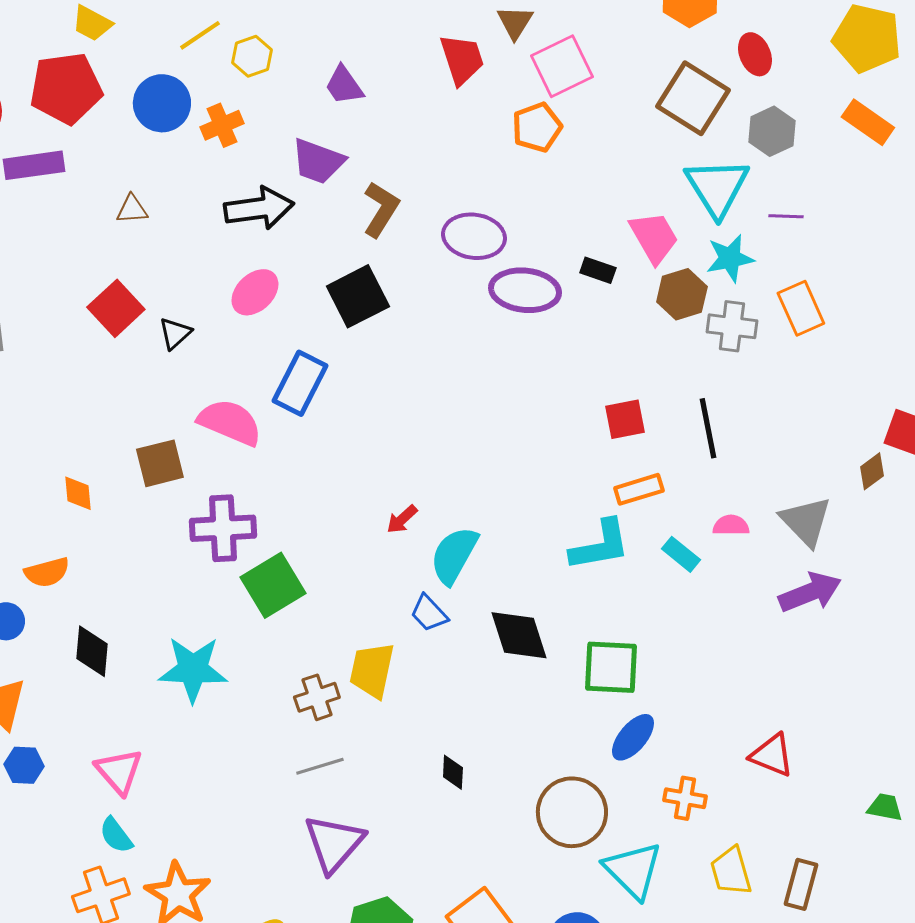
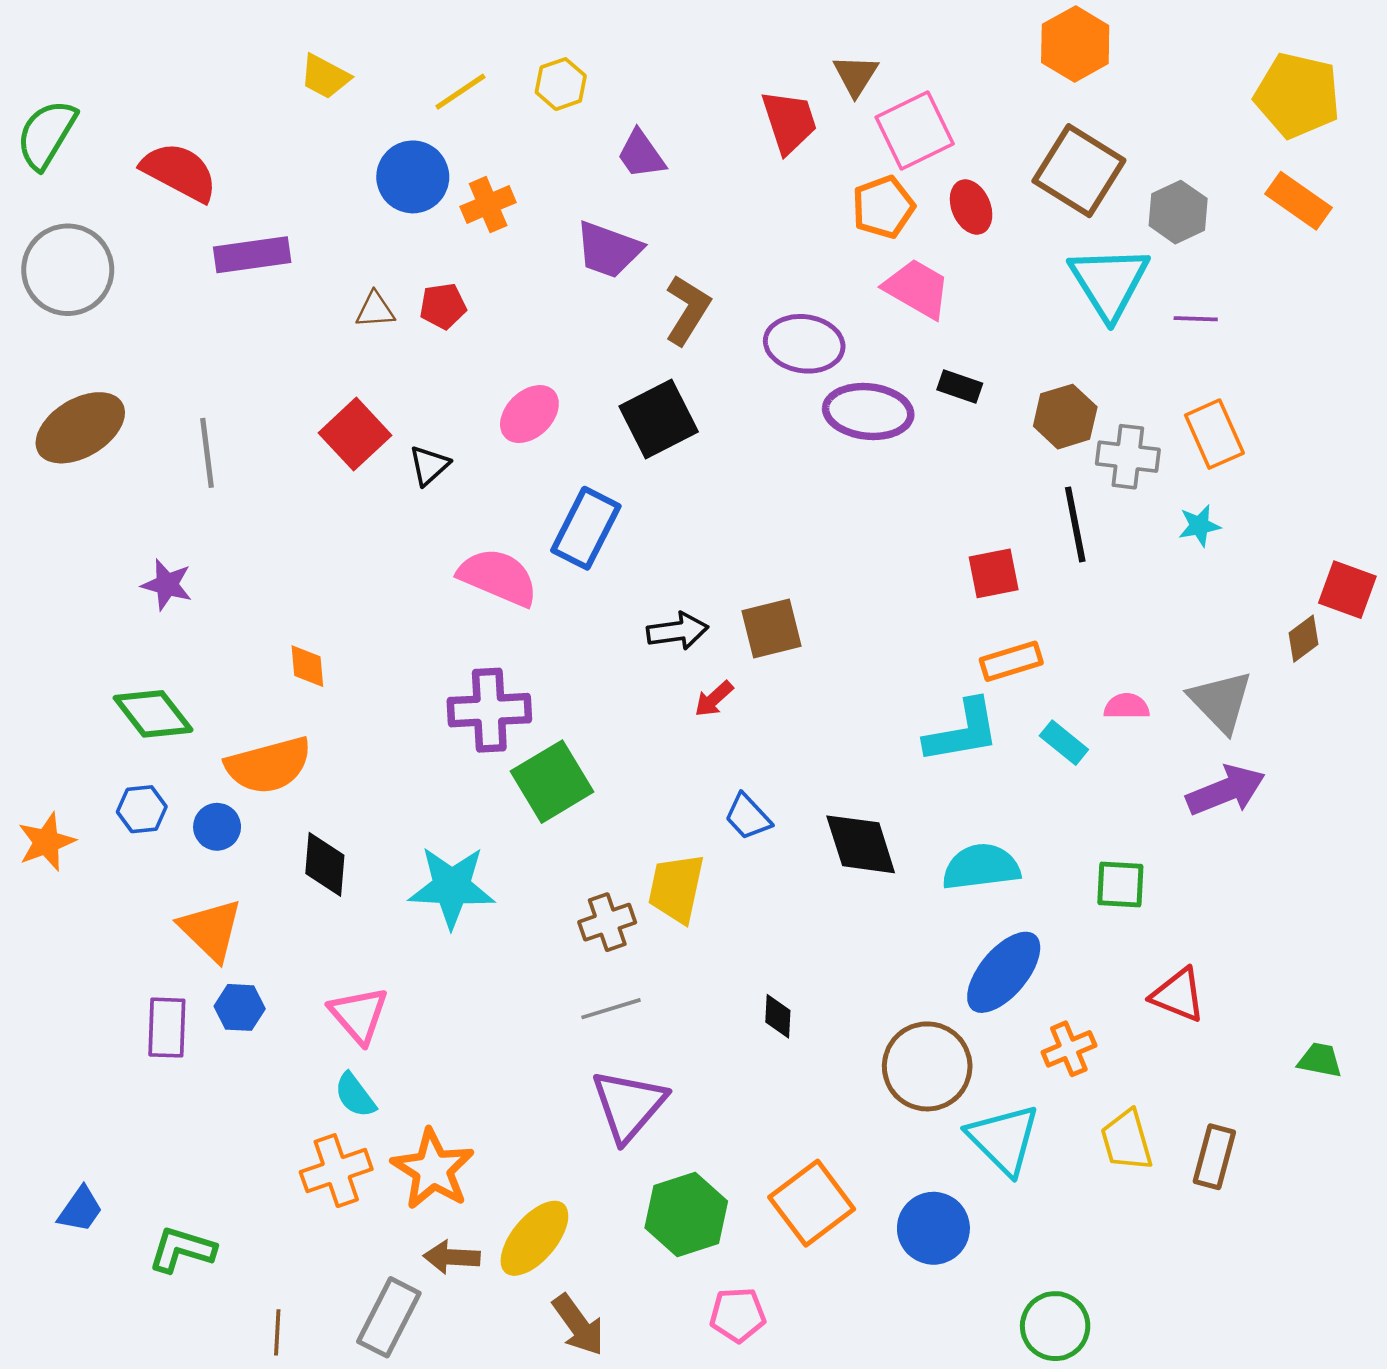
red ellipse: (755, 54) -> (971, 207), moved
yellow hexagon: (252, 56) -> (561, 84), moved
red pentagon: (66, 88) -> (443, 306), moved, size x0.5
black arrow: (259, 208) -> (677, 631), moved, size x0.7
pink trapezoid: (654, 237) -> (917, 289), moved, turned -30
cyan star: (730, 258) -> (1199, 526), moved, size x0.7
black line: (708, 428) -> (1075, 524), moved
brown square: (160, 463) -> (772, 629), moved
cyan semicircle: (454, 555) -> (981, 867), moved, turned 54
orange semicircle: (47, 572) -> (268, 765), size x1.5
green square: (611, 667) -> (1120, 884), moved, size x0.7
blue ellipse: (633, 737) -> (1004, 972), size x1.4
orange cross: (685, 798) -> (1069, 1049), turned -33

